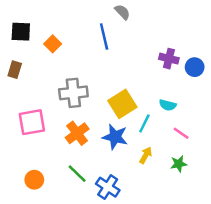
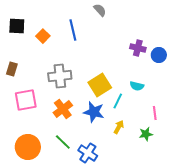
blue line: (104, 37) -> (73, 30), moved
brown rectangle: (15, 70) -> (12, 69), moved
pink line: (181, 133) -> (155, 113), moved, turned 48
orange circle: (34, 180) -> (28, 147), size x1.6

